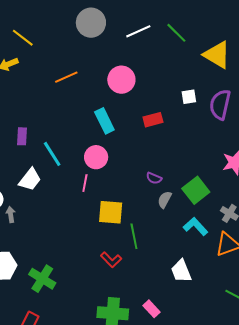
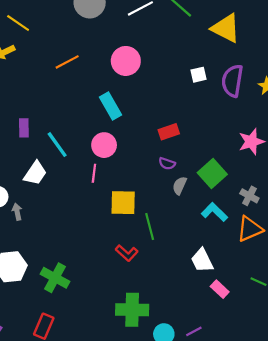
red rectangle: (153, 120) -> (169, 132), moved
pink rectangle: (152, 309) -> (220, 289), moved

